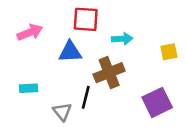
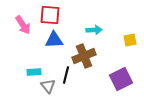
red square: (86, 19) -> (50, 15), moved
pink arrow: (30, 32) -> (23, 25), turned 78
cyan rectangle: (29, 88) -> (34, 72), moved

